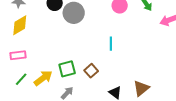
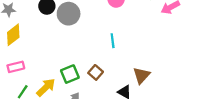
brown triangle: (141, 88) -> (141, 75), moved

